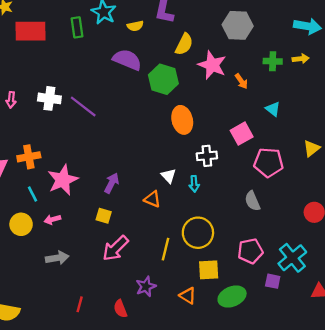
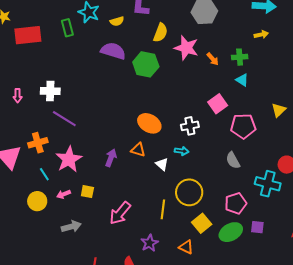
green cross: (273, 61) -> (240, 57), moved
purple line: (83, 106) -> (64, 119), moved
orange ellipse: (182, 120) -> (149, 123), moved, turned -40
white triangle: (169, 176) -> (162, 164), moved
cyan arrow: (194, 184) -> (182, 151), turned -72
orange triangle: (152, 199) -> (138, 150), moved
yellow square: (104, 216) -> (87, 192), moved
cyan cross: (292, 258) -> (268, 184), moved, turned -30
yellow square: (209, 270) -> (202, 223), turned -30
green ellipse: (232, 297) -> (231, 232), moved

